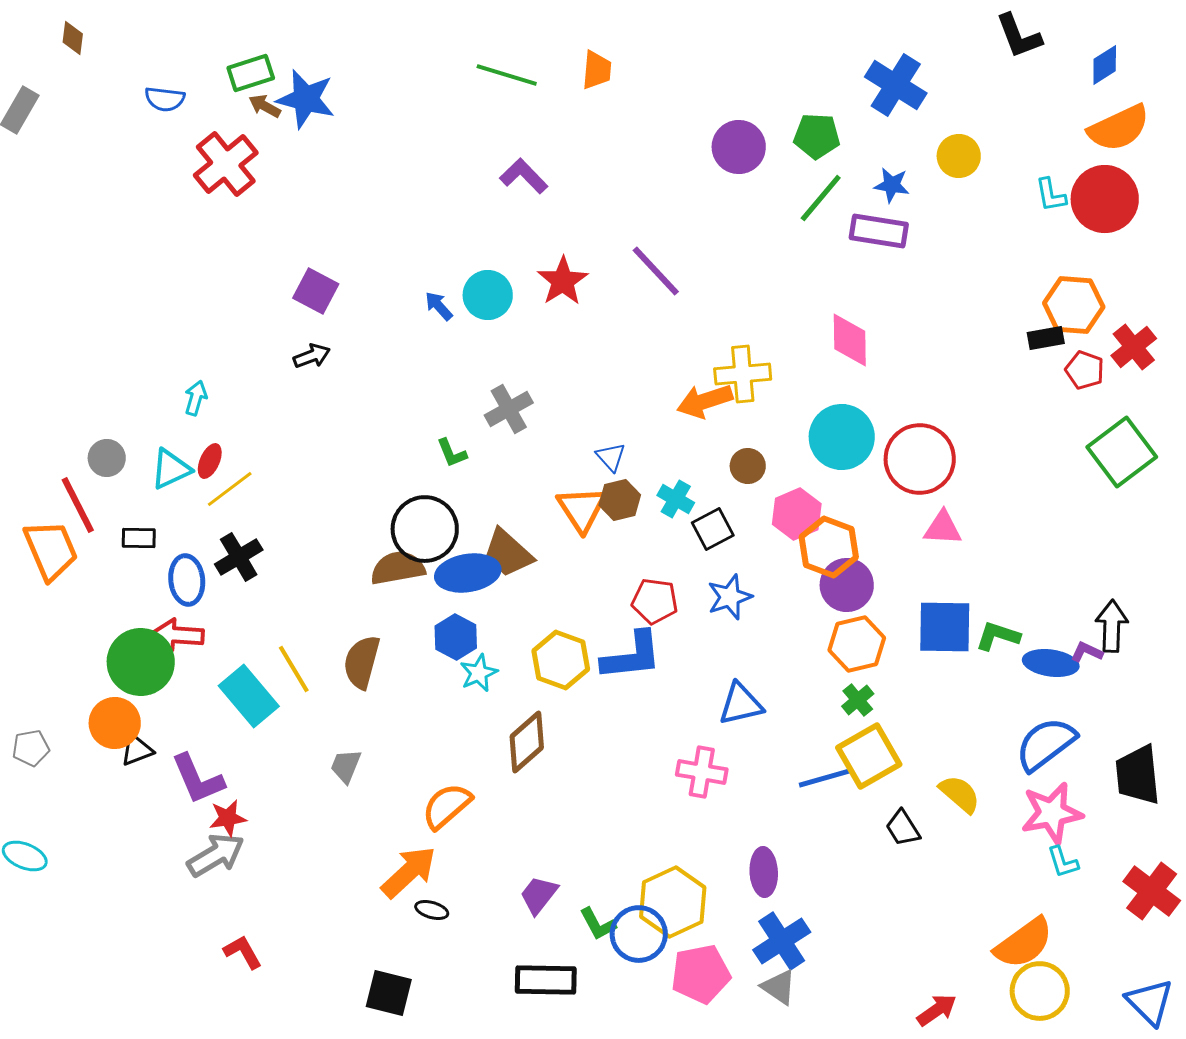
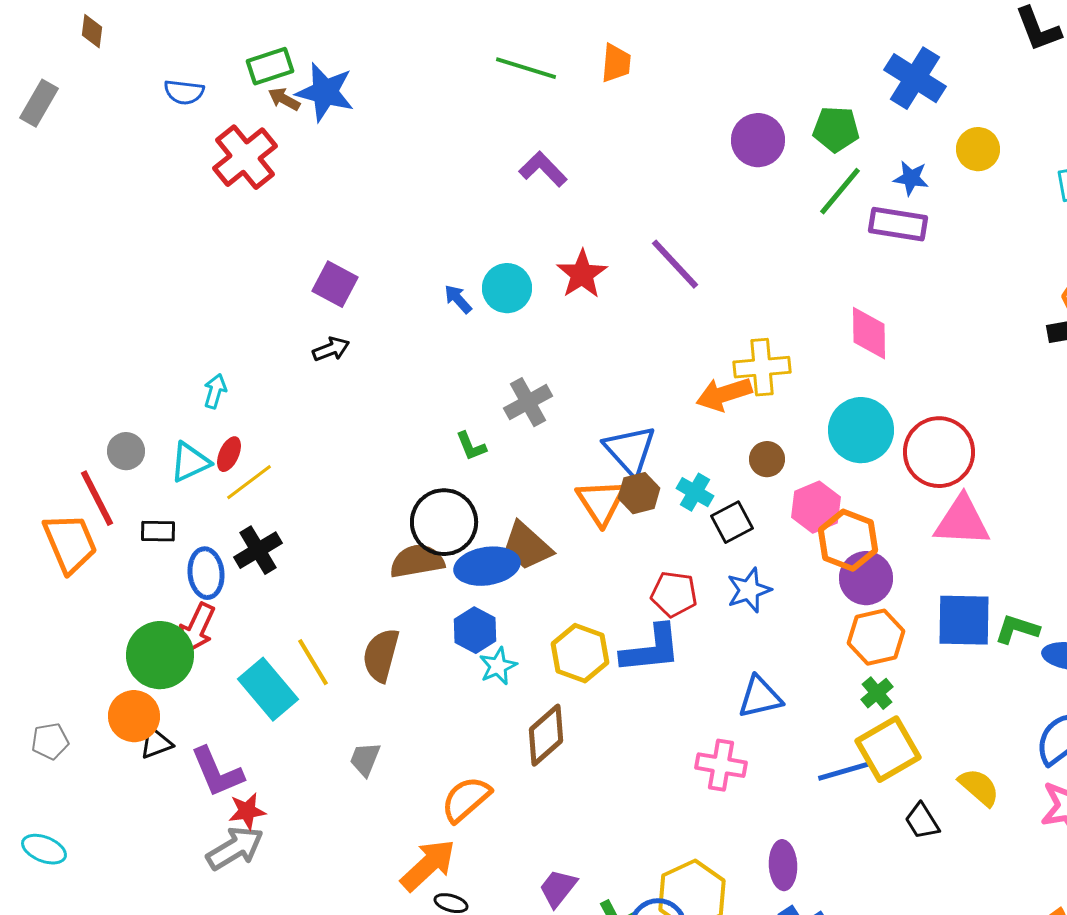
blue triangle: (611, 457) -> (630, 450), size x1.8
pink triangle: (943, 528) -> (962, 521), size x1.5
red arrow: (178, 635) -> (197, 628), turned -69

